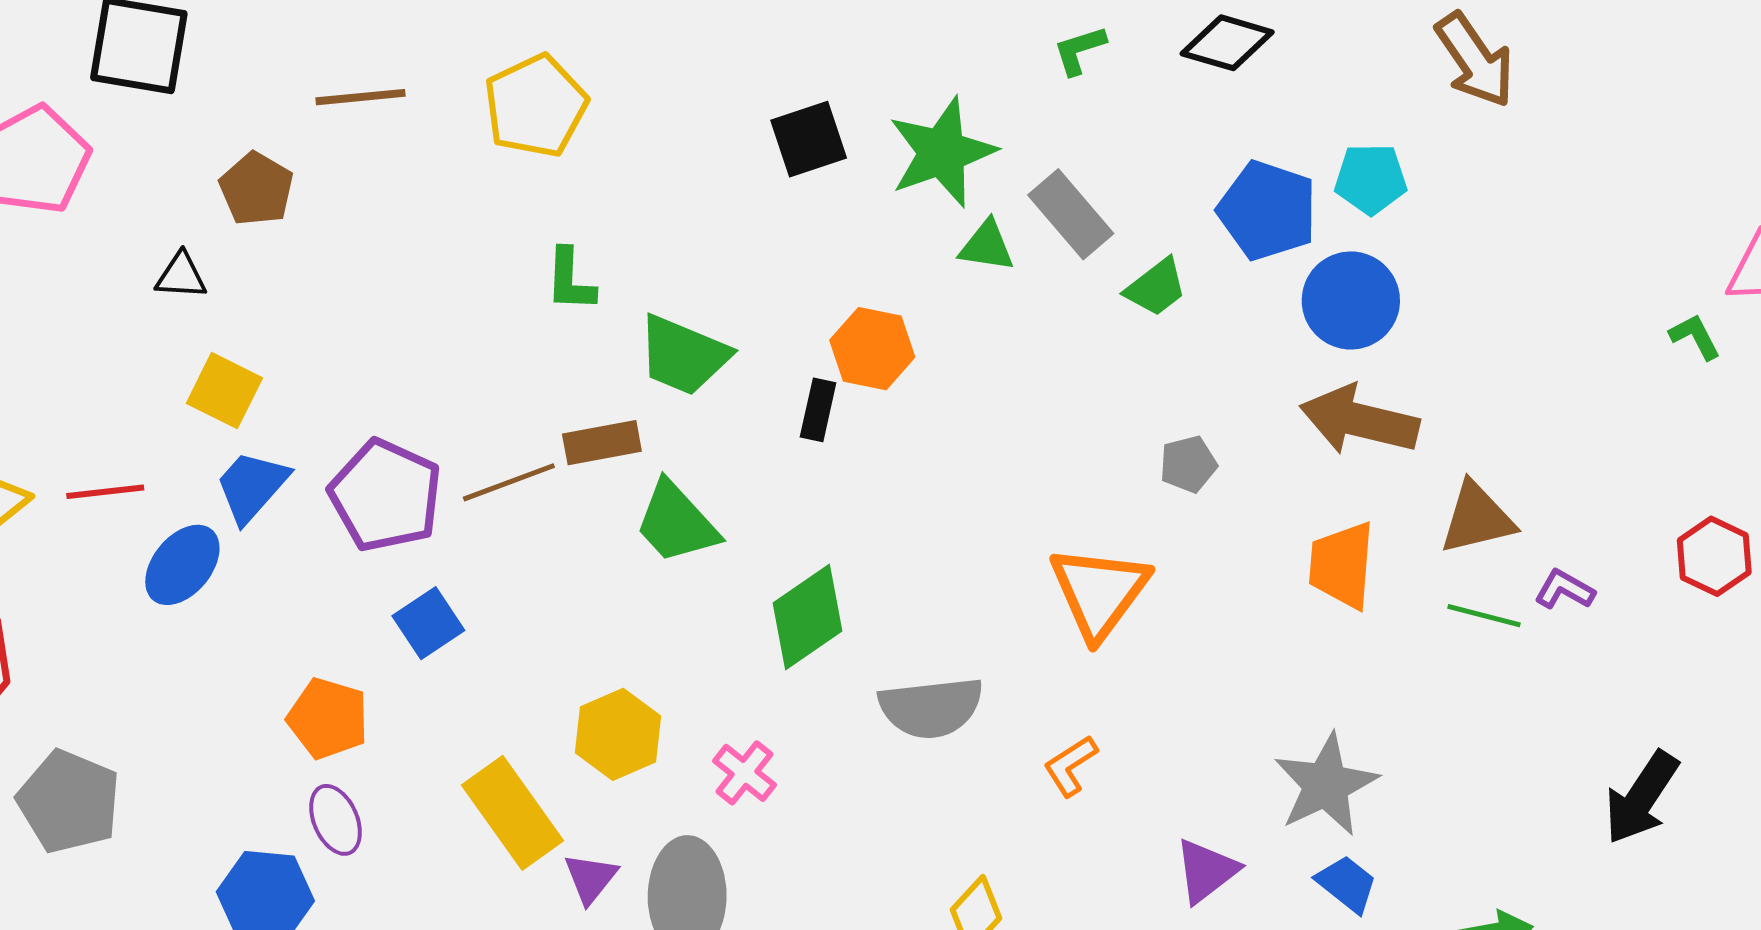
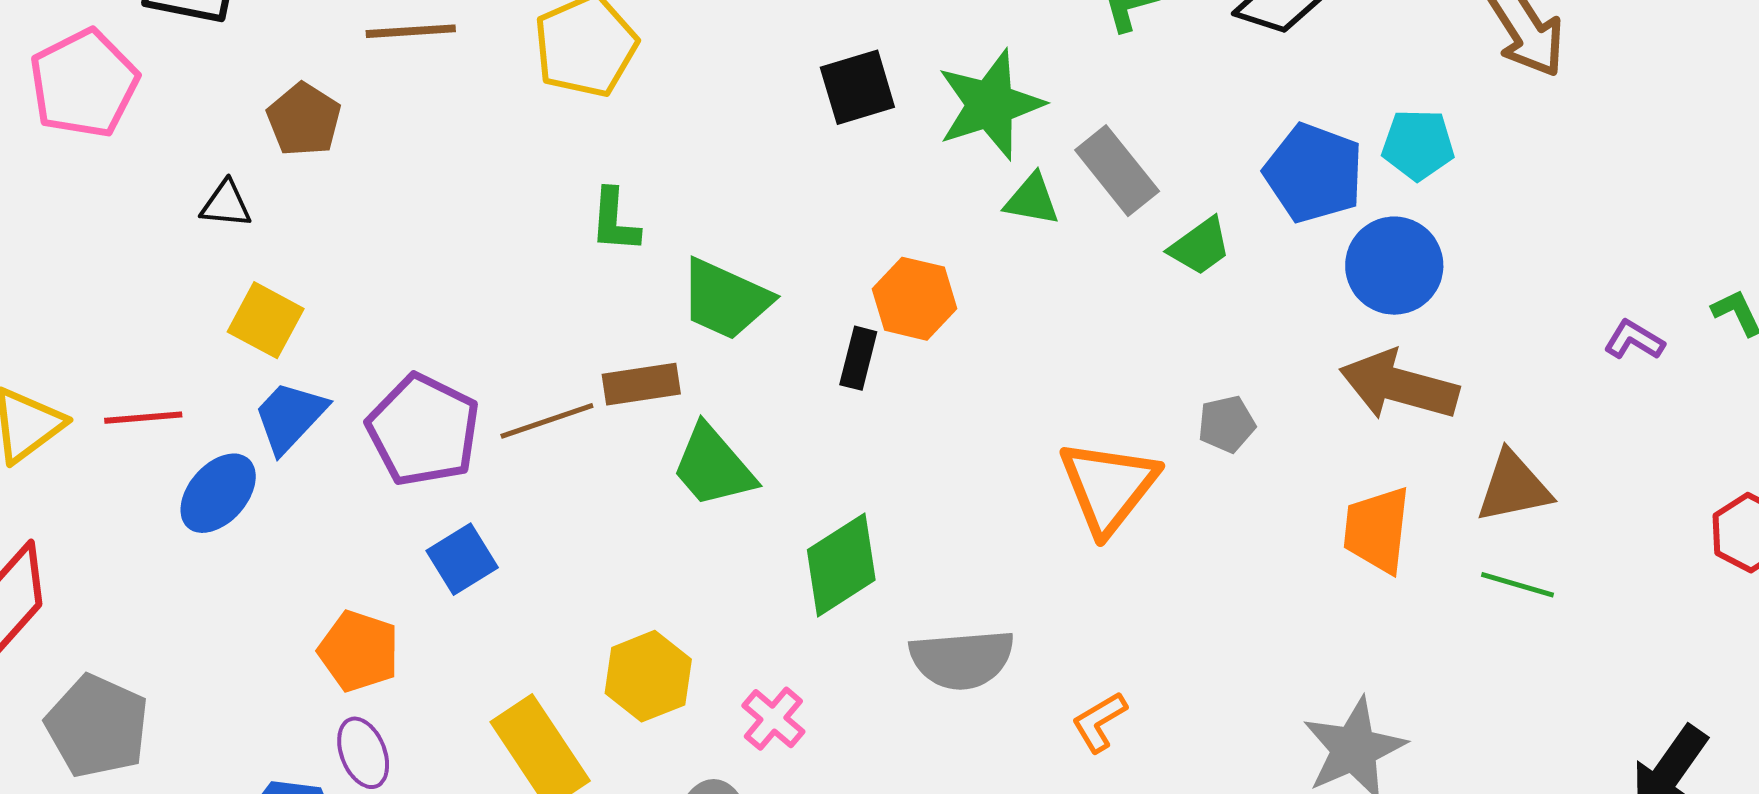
purple L-shape: (1564, 590) -> (1634, 340), moved
orange triangle: (1099, 592) -> (1108, 487), moved

